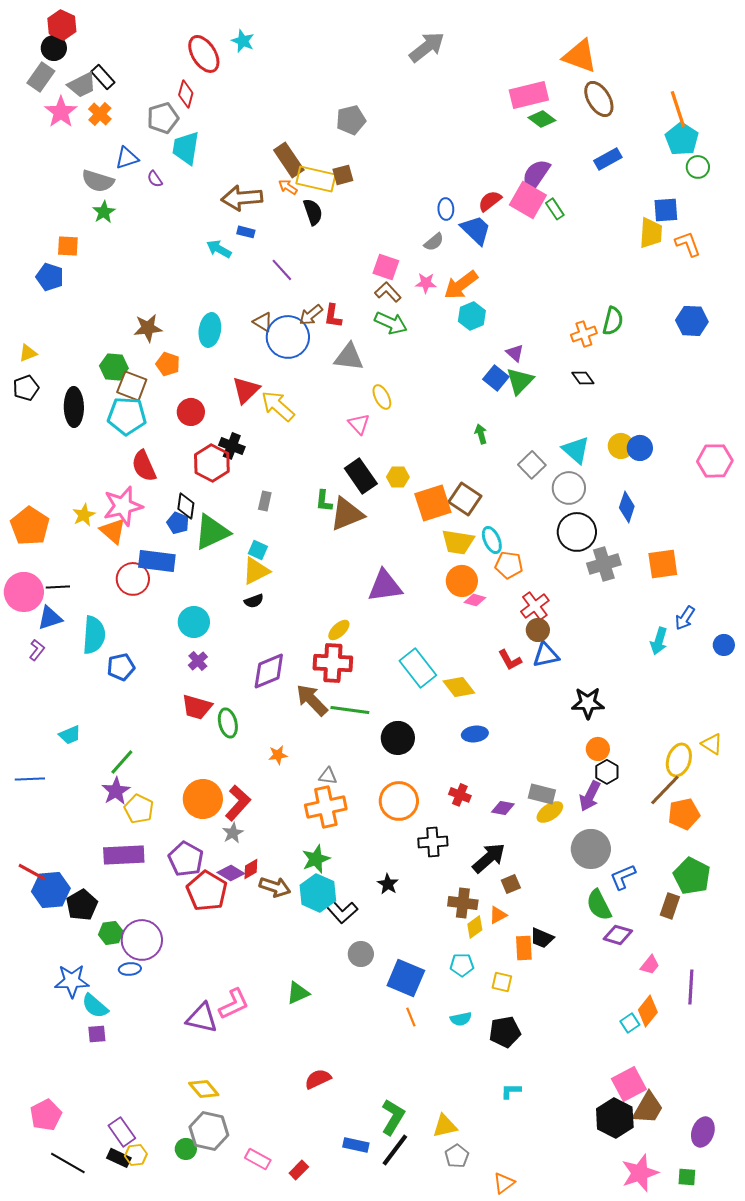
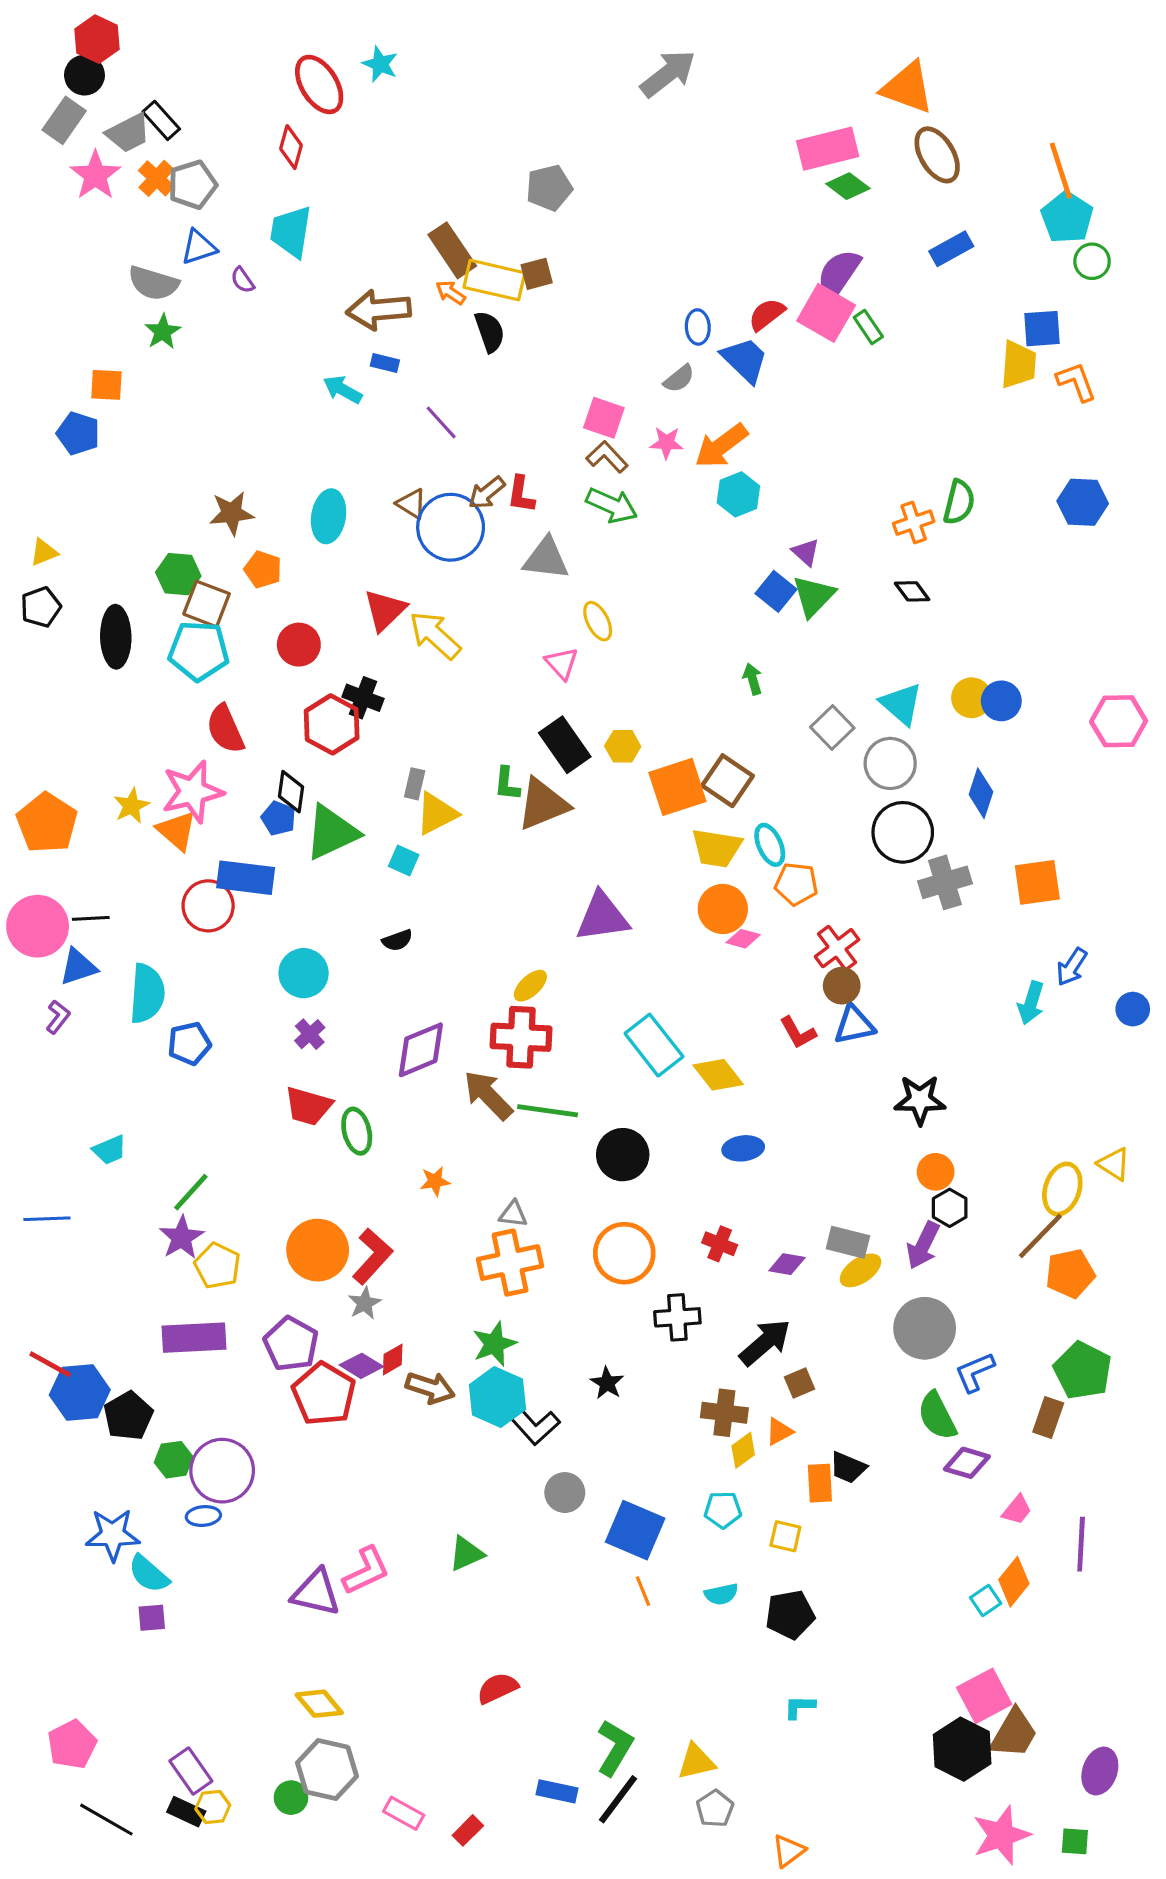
gray pentagon: (163, 118) -> (192, 185), moved
yellow triangle: (256, 571) -> (437, 814), moved

